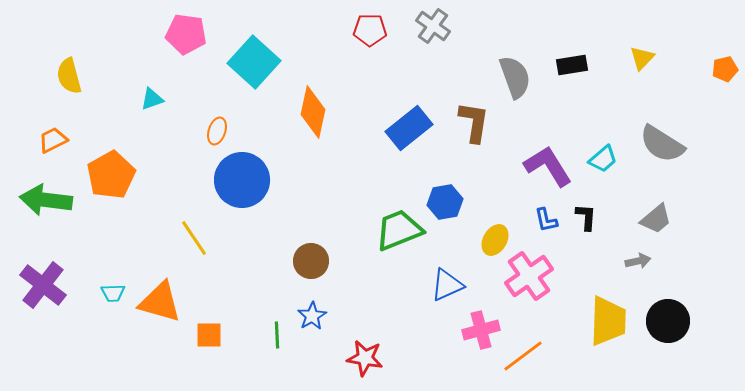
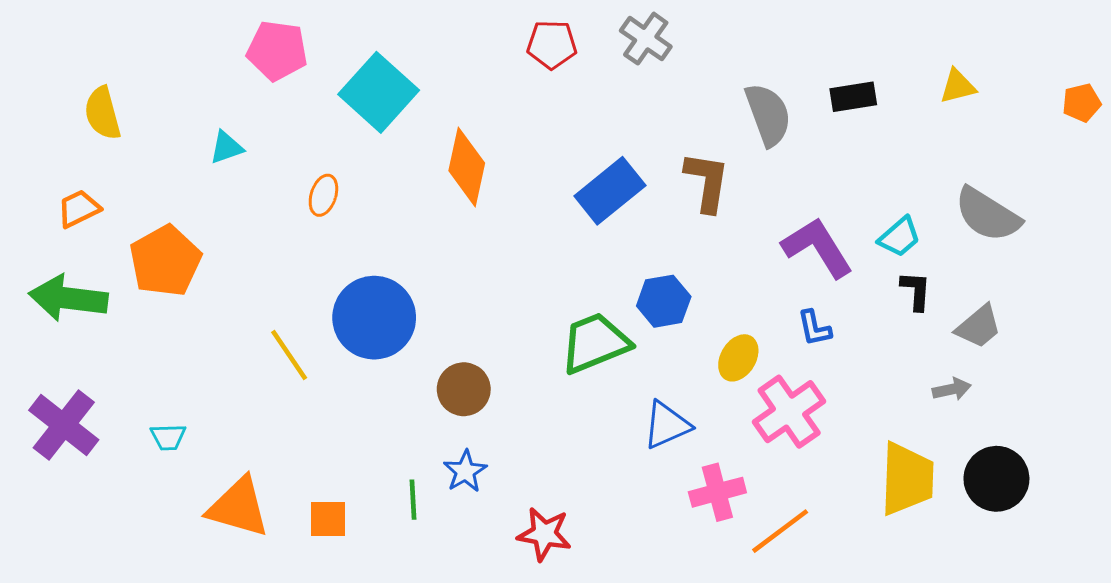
yellow triangle: (642, 58) -> (958, 86), turned 32
blue circle: (242, 180) -> (374, 318), moved
black L-shape: (586, 217) -> (916, 291), moved
orange triangle: (160, 302) -> (238, 507), moved
orange square: (209, 335) -> (328, 519), moved

